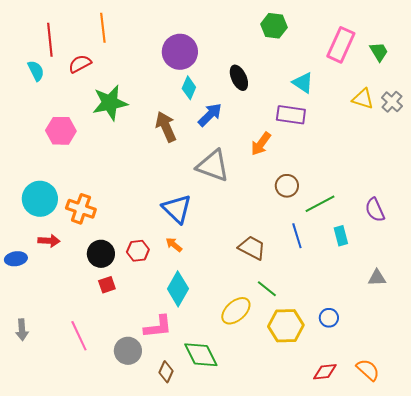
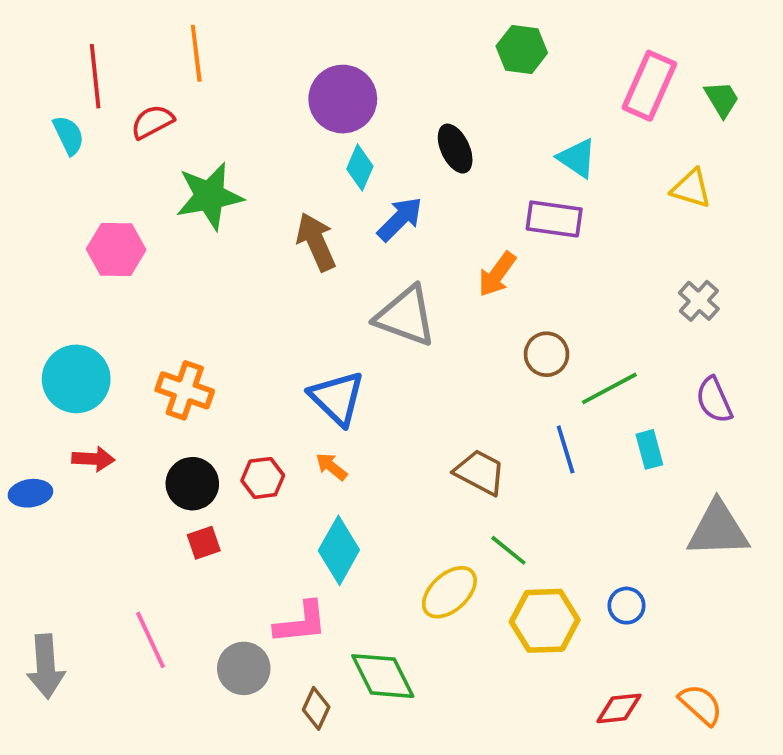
gray cross: (392, 102) -> (699, 301), moved
orange cross: (81, 209) -> (185, 390), moved
gray triangle: (377, 278) -> (718, 529), size x1.8
gray arrow: (22, 330) -> (46, 666), moved, size x1.5

